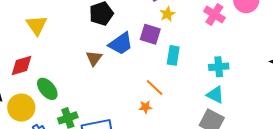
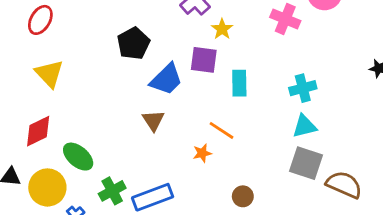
brown triangle: (94, 58) -> (153, 120), moved
cyan triangle: (215, 95) -> (304, 126), turned -30
orange star: (145, 107) -> (202, 153), moved

